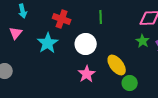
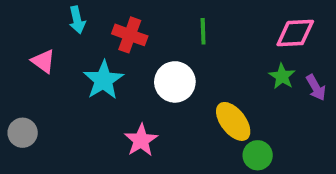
cyan arrow: (23, 11) -> (77, 20), moved
pink triangle: (16, 33) -> (43, 61), turned -32
pink star: (87, 74) -> (141, 140), moved

